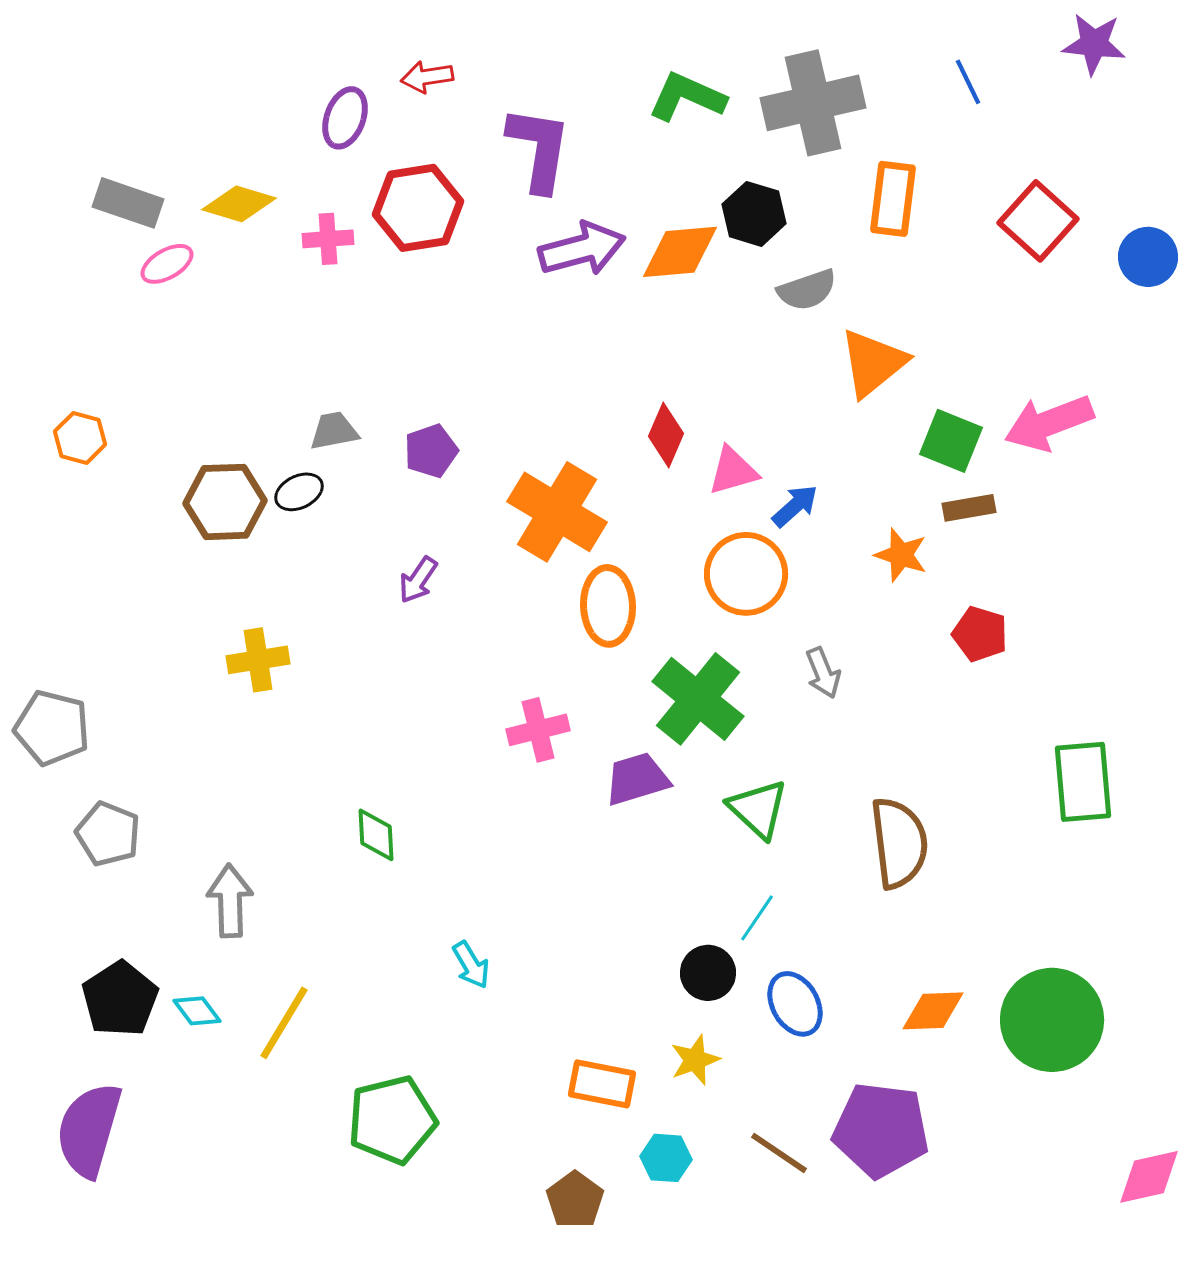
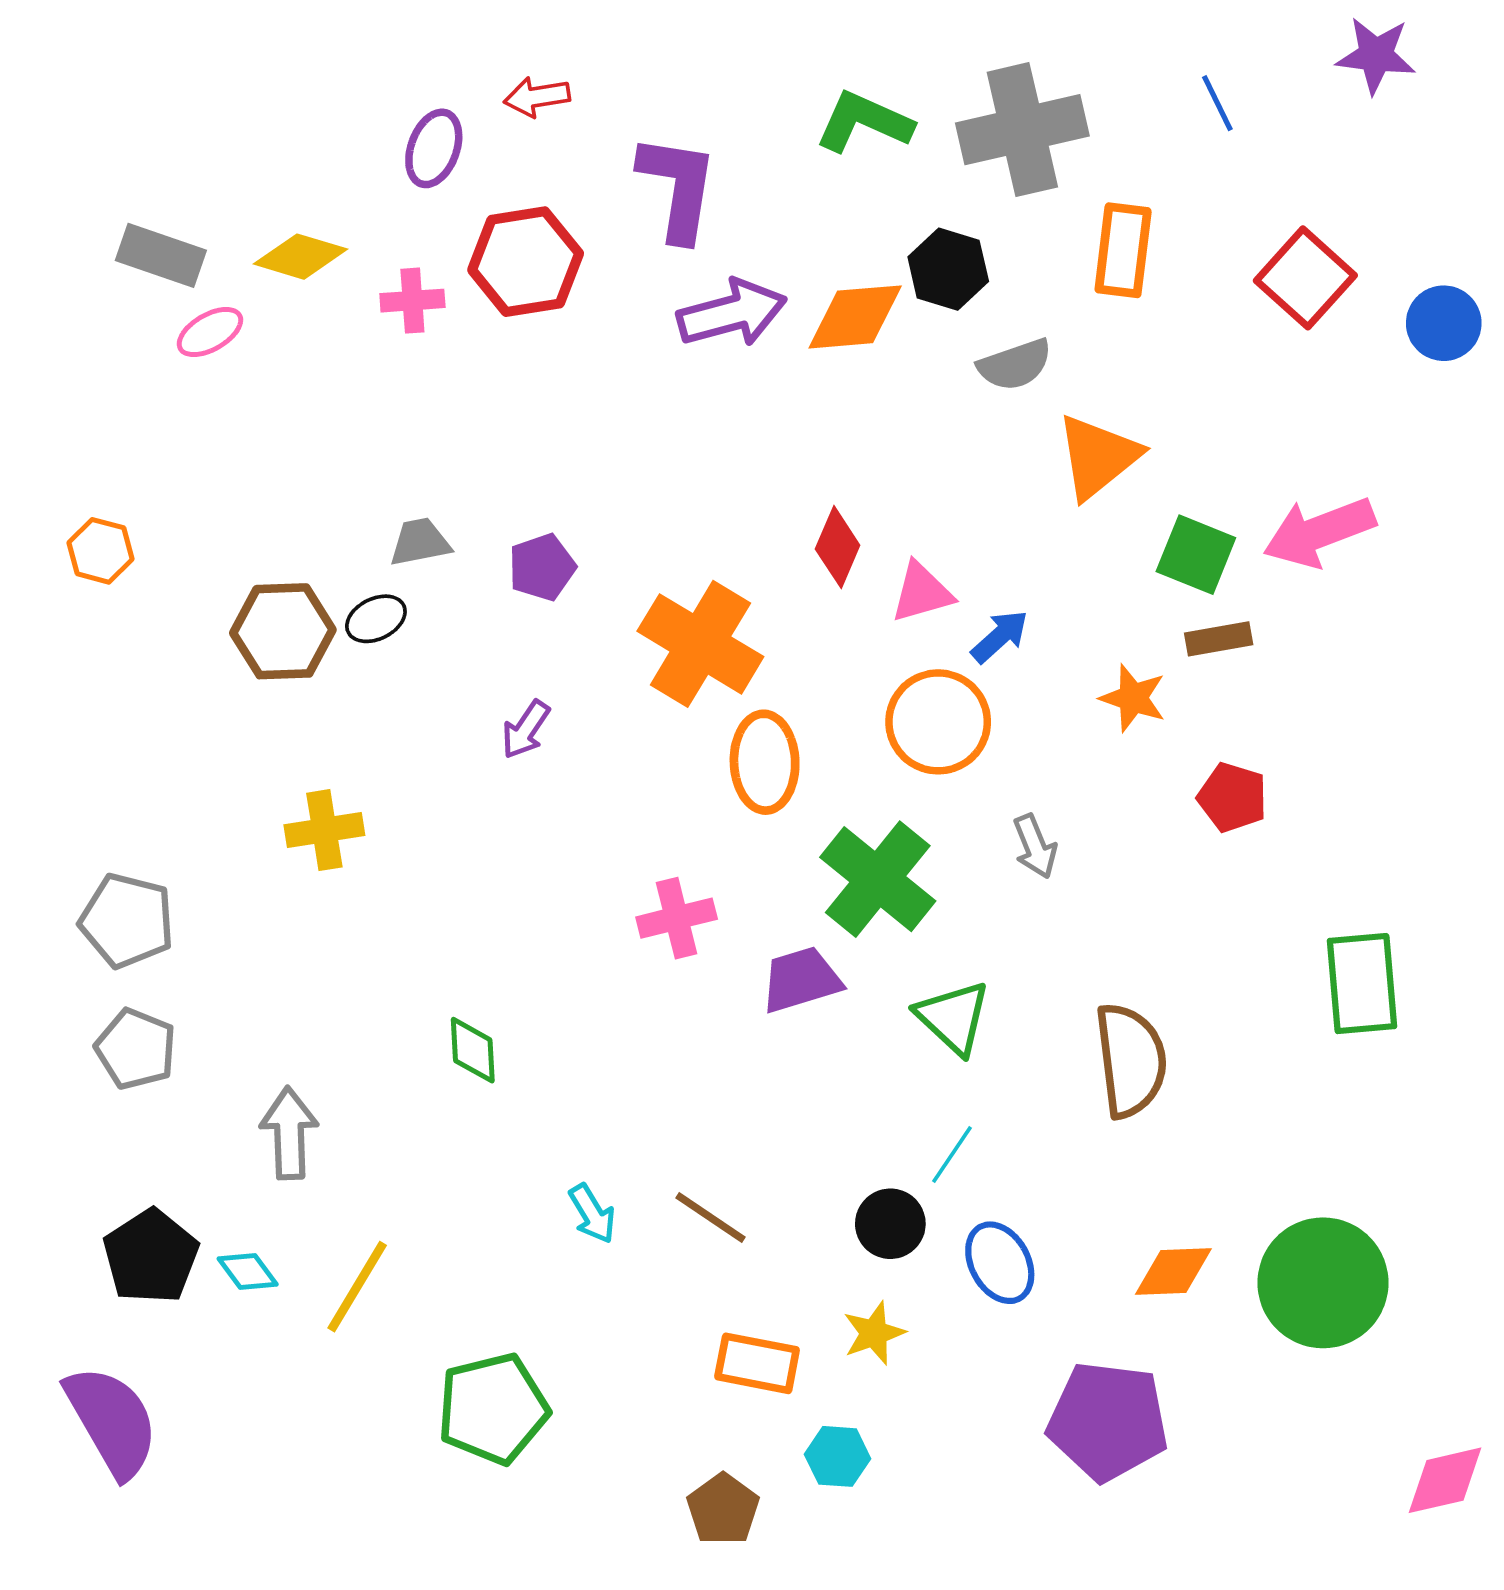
gray pentagon: (52, 728) -> (127, 921), moved
purple semicircle: (89, 1130) -> (112, 1421), turned 134
brown line: (779, 1153) -> (710, 1217), moved

